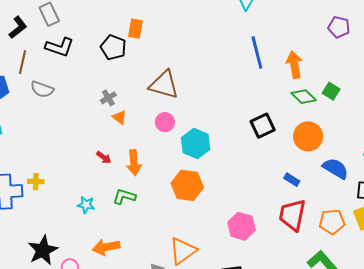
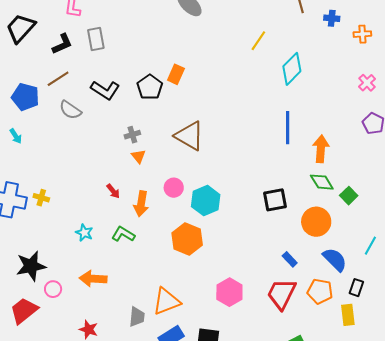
black L-shape: (60, 47) -> (105, 90), moved
brown line: (22, 62) -> (58, 79), turned 30
green square: (331, 91) -> (349, 196), moved
pink circle: (165, 122) -> (174, 188), moved
orange pentagon: (332, 222) -> (320, 291), moved

